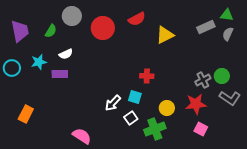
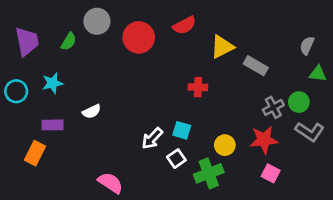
green triangle: (227, 15) -> (318, 74), moved
gray rectangle: (206, 27) -> (256, 66), moved, turned 54
white semicircle: (66, 54) -> (92, 111), moved
purple rectangle: (60, 74) -> (53, 125), moved
red cross: (147, 76) -> (198, 87), moved

